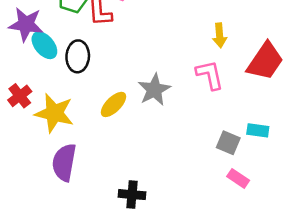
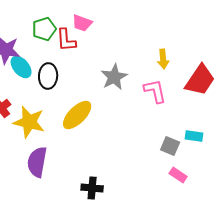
gray star: (154, 90) -> (114, 77), moved
yellow ellipse: (113, 104) -> (77, 115), size x1.4

